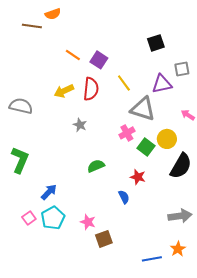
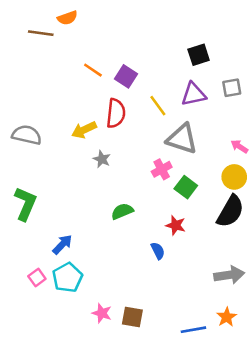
purple triangle: (162, 84) -> (193, 94), moved
yellow arrow: (64, 91) -> (84, 130), moved
yellow circle: (167, 139) -> (234, 177), moved
pink star: (88, 222) -> (102, 313), moved
brown square: (104, 239) -> (132, 317), moved, turned 30

